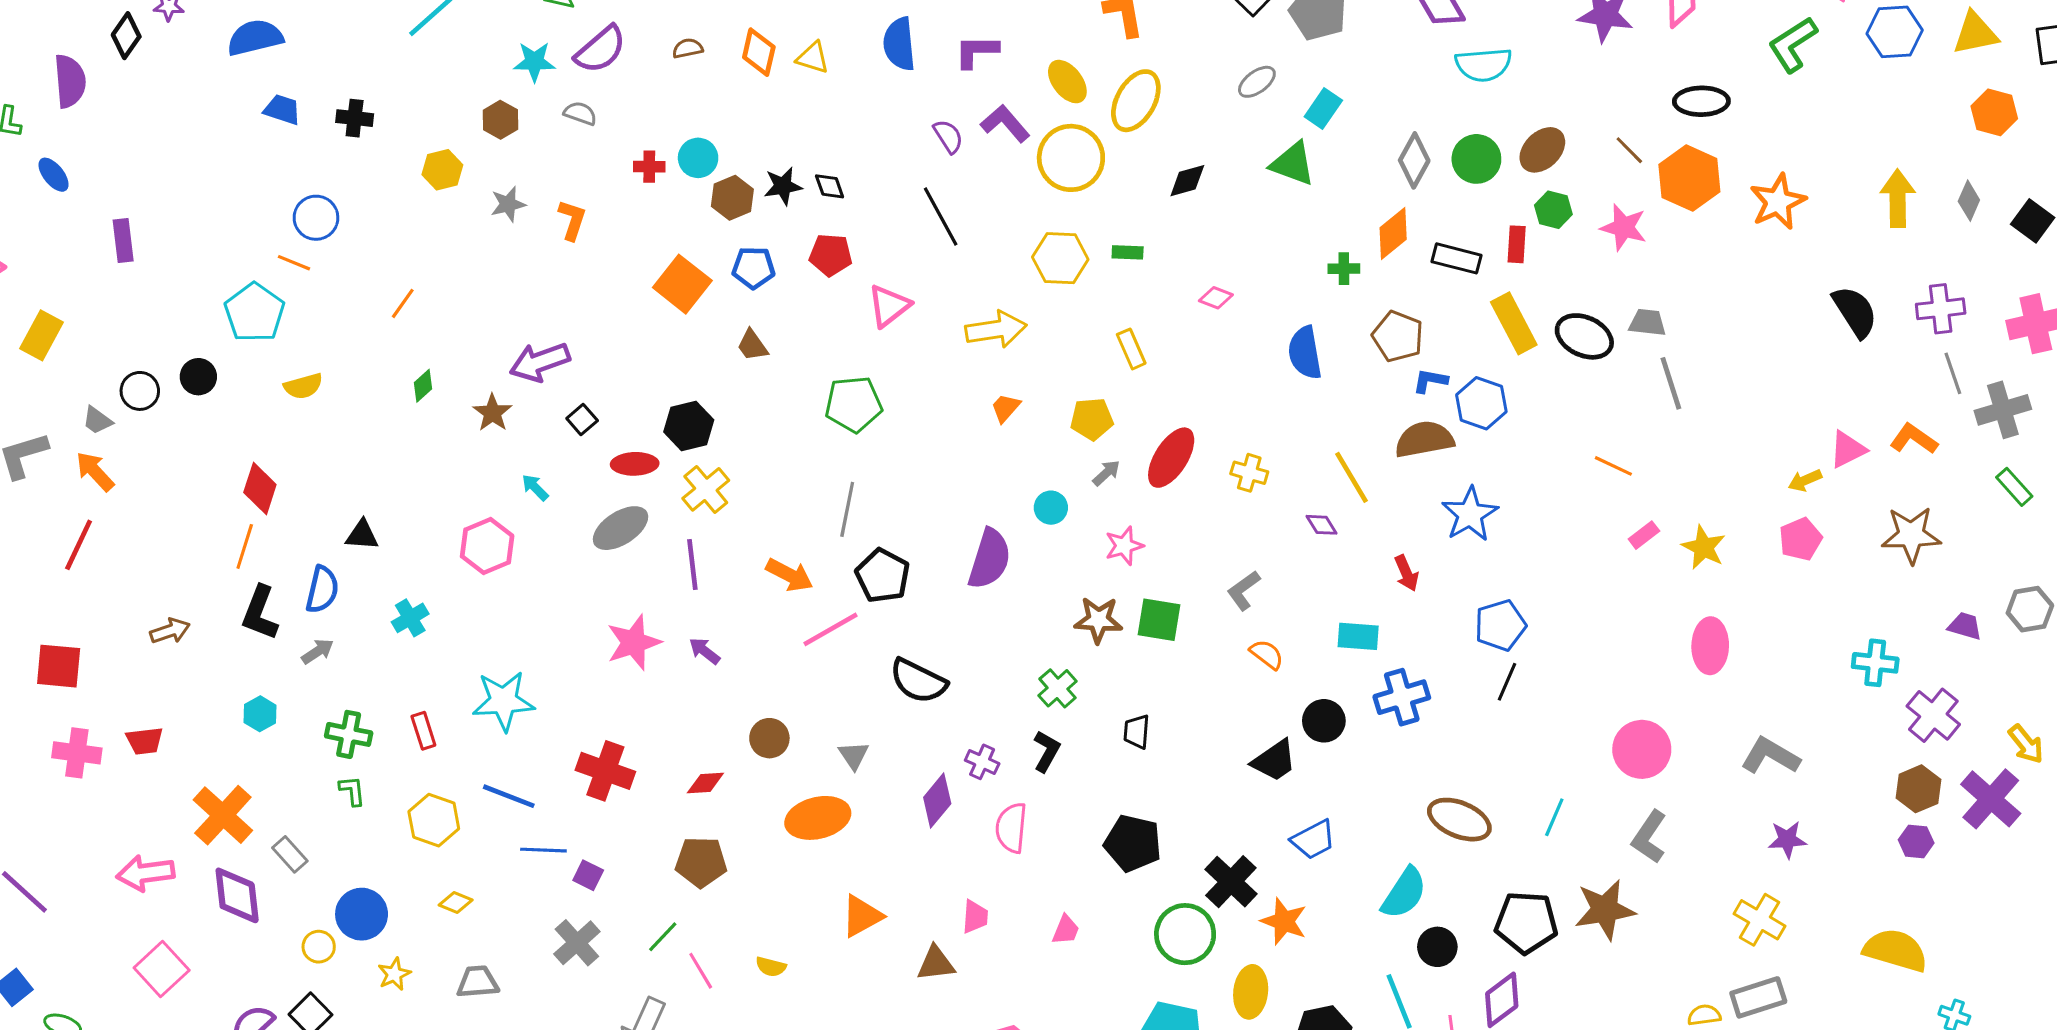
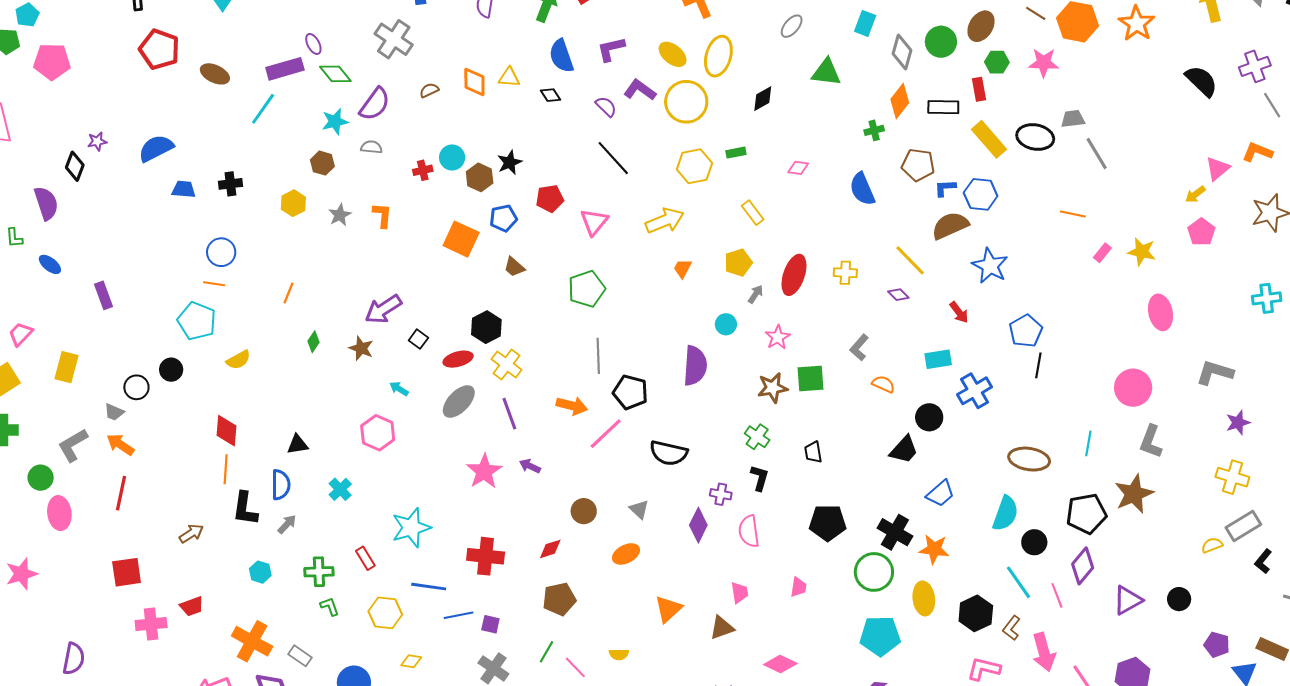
cyan rectangle: (1323, 109) -> (865, 23), moved
black diamond: (830, 186) -> (550, 95), moved
orange ellipse: (818, 818) -> (626, 554), size x0.7

